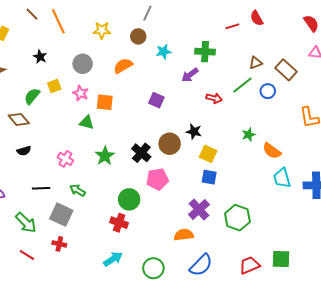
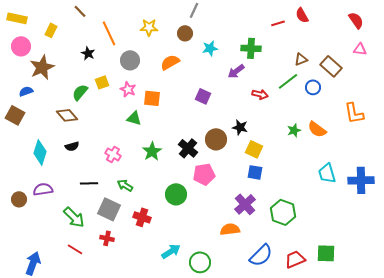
orange line: (58, 21) -> (109, 33), moved
orange semicircle: (272, 151) -> (317, 129), moved
red cross: (119, 223) -> (142, 217), moved
cyan arrow: (113, 259) -> (171, 251), moved
blue semicircle: (201, 265) -> (261, 255), moved

